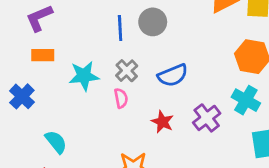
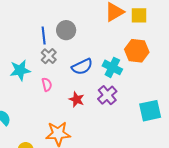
gray cross: (127, 71) -> (49, 56), moved
cyan cross: (246, 100) -> (112, 67), moved

